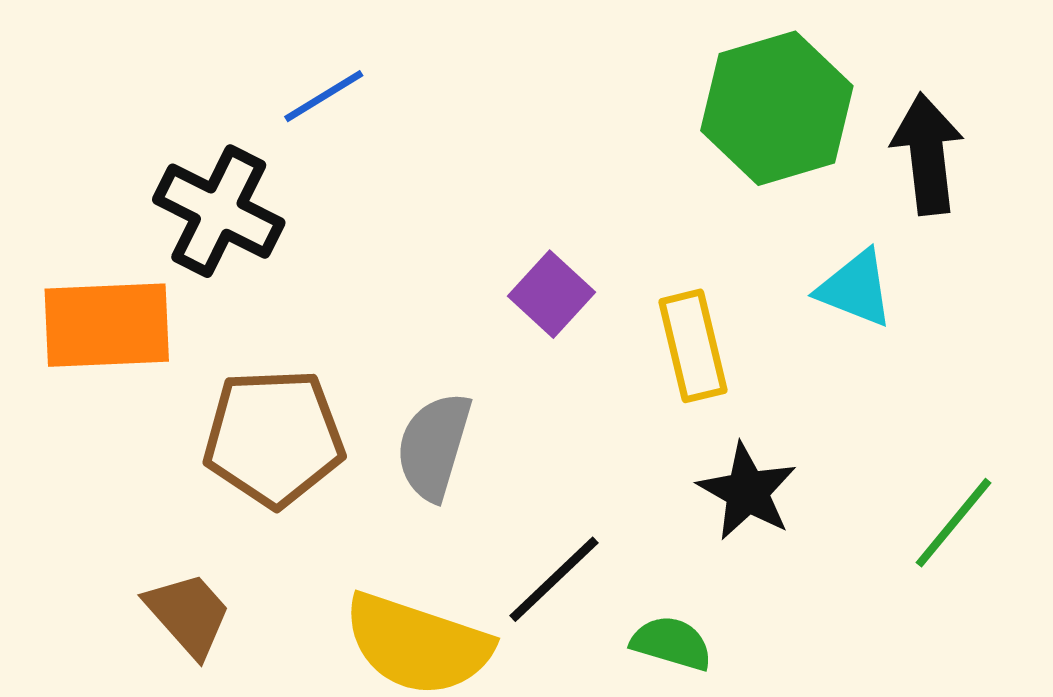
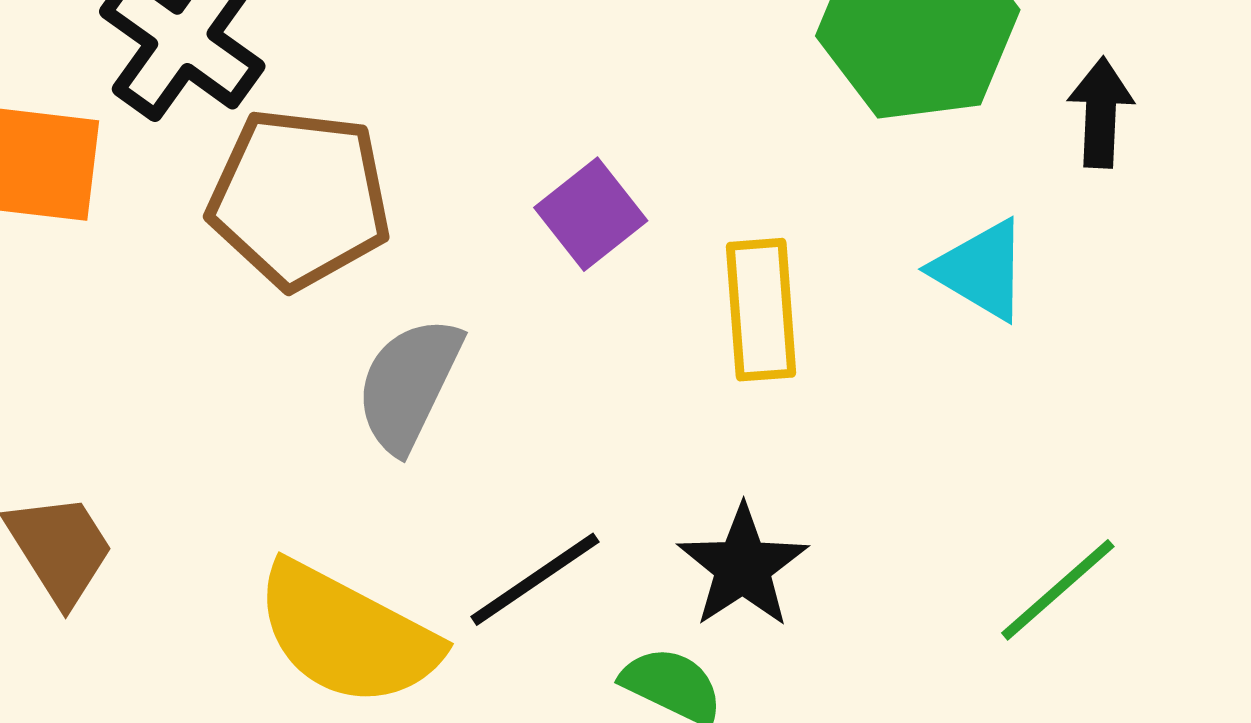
black arrow: (927, 154) -> (1101, 113), size x0.7
brown pentagon: (274, 438) -> (299, 198), moved
black star: (747, 491) -> (743, 567), moved

